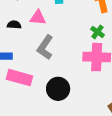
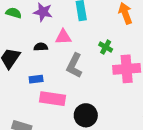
green cross: (98, 32) -> (106, 47), moved
black circle: (58, 89) -> (86, 115), moved

